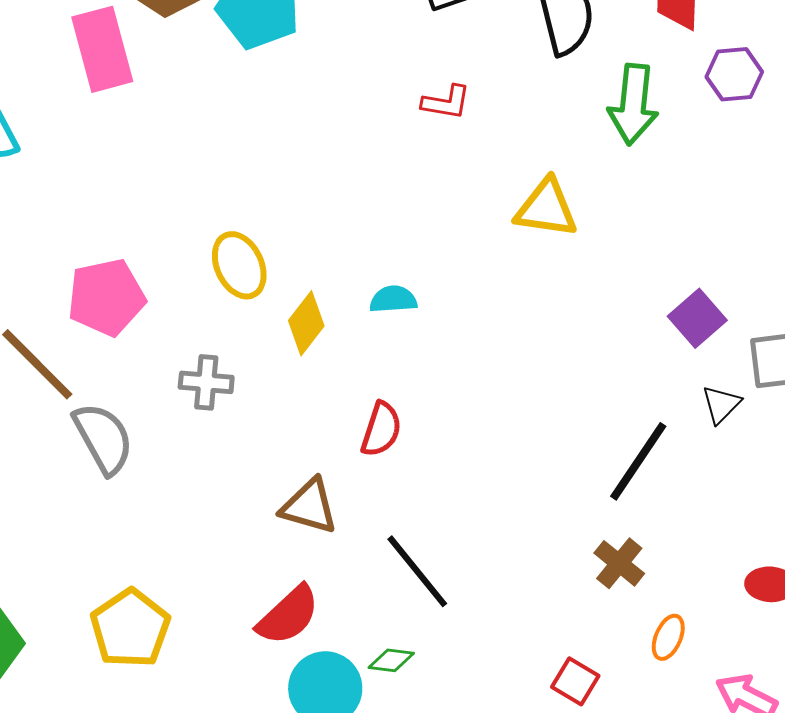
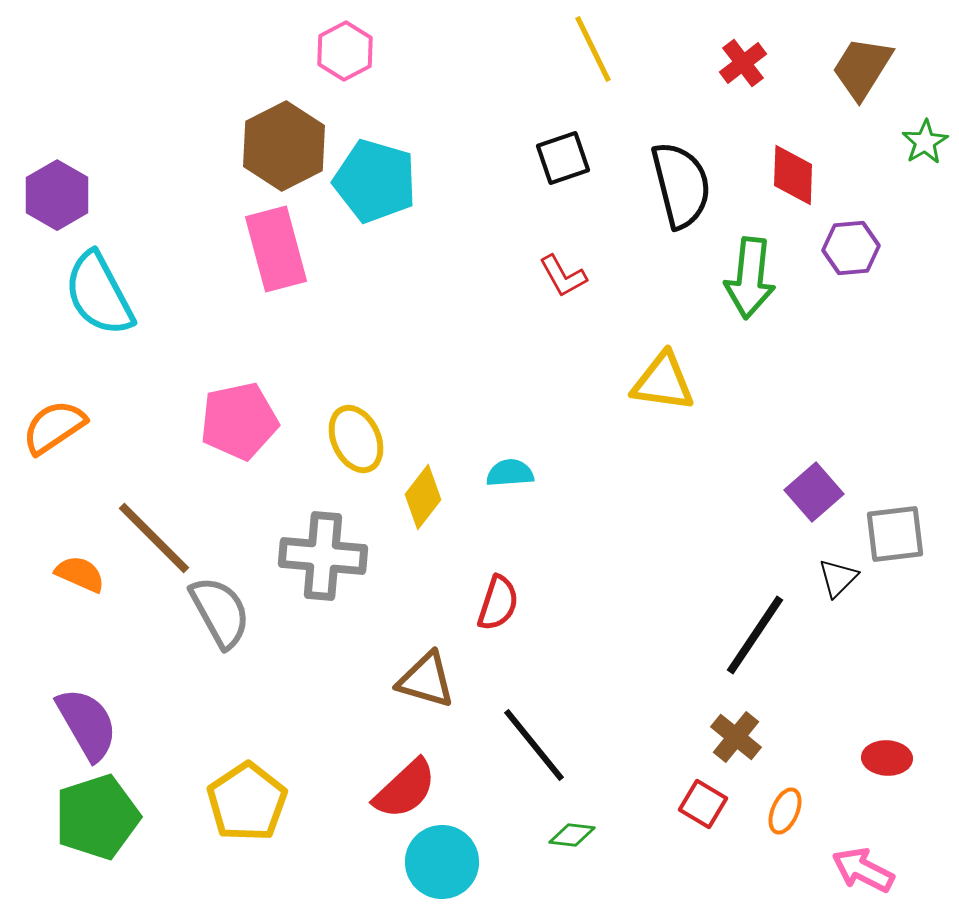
pink rectangle: (102, 49) -> (276, 249), moved
red L-shape: (446, 102) -> (563, 276), turned 51
pink pentagon: (106, 297) -> (239, 421), moved
gray cross: (206, 382) -> (323, 556), size x1.6
green diamond: (391, 660) -> (572, 835), moved
red square: (575, 681) -> (703, 804), moved

